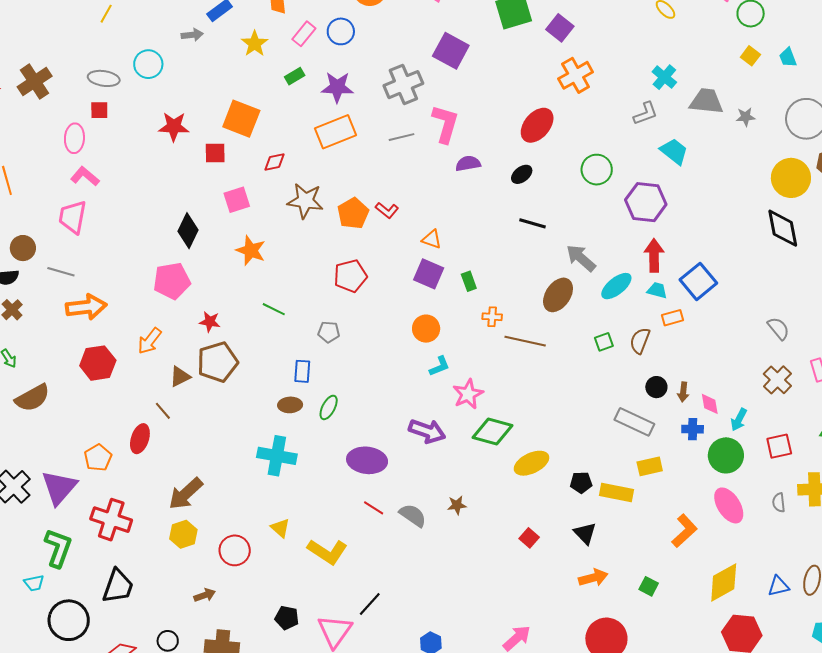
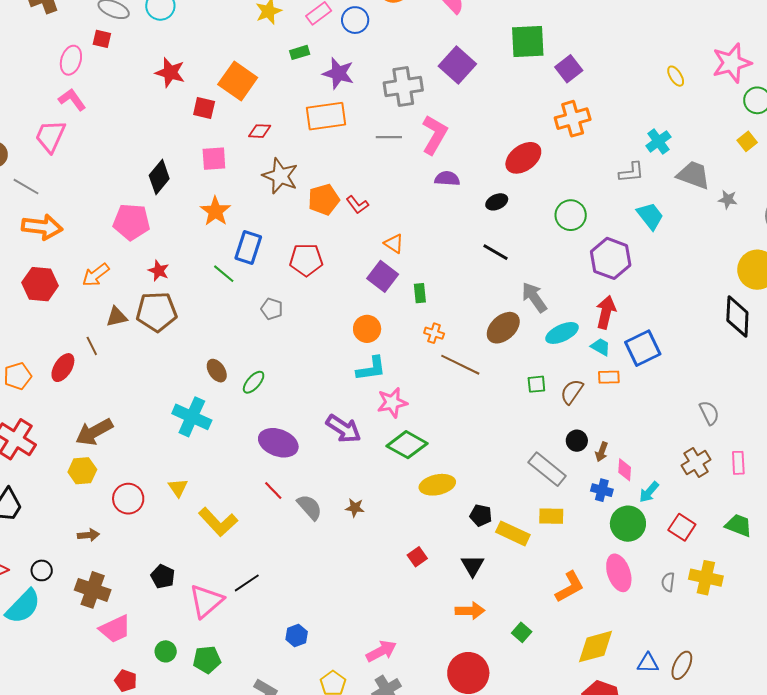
cyan L-shape: (440, 366) -> (371, 369), size x1.4
blue rectangle: (302, 371) -> (248, 248), moved, size x1.4
brown ellipse: (290, 405) -> (217, 371), turned 45
red square: (779, 446) -> (682, 527), turned 32

